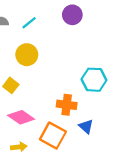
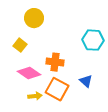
orange cross: (67, 105) -> (55, 62), moved
yellow arrow: (19, 147) -> (35, 96), moved

